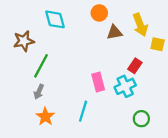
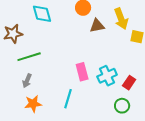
green line: (41, 66) -> (29, 57), turned 45
red rectangle: (135, 66) -> (129, 83), moved
orange star: (45, 117) -> (33, 104), turned 30

